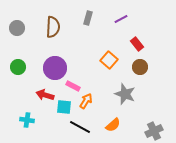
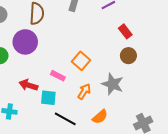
orange square: (109, 60) -> (81, 61), moved
purple circle: (55, 68) -> (25, 42), moved
orange arrow: (86, 101) -> (84, 91), moved

